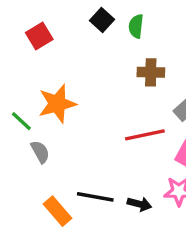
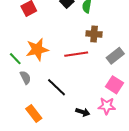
red line: (145, 135) -> (76, 54), moved
black line: (95, 197) -> (57, 87), moved, turned 30

